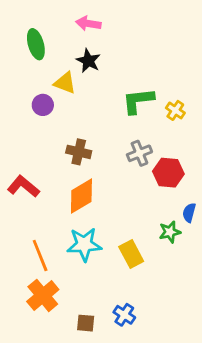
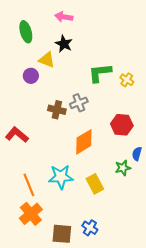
gray cross: (139, 153) -> (79, 103), moved
orange diamond: (81, 196) -> (84, 142), moved
brown square: (86, 323) -> (62, 234), size x1.5

